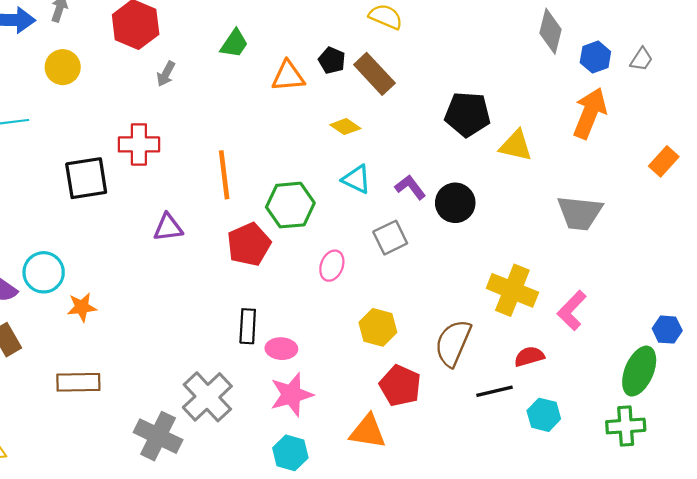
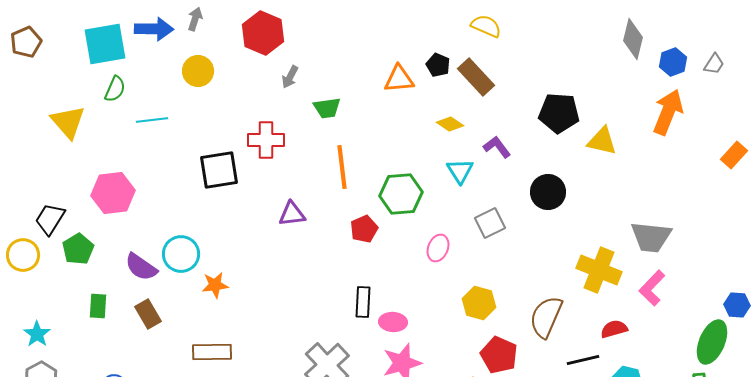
green trapezoid: (234, 44) -> (327, 108), moved, turned 48
cyan triangle: (357, 179) -> (460, 171), turned 32
purple L-shape: (410, 187) -> (497, 147), moved
gray trapezoid: (580, 213) -> (651, 237), moved
red pentagon: (249, 244) -> (364, 229), size x0.7

